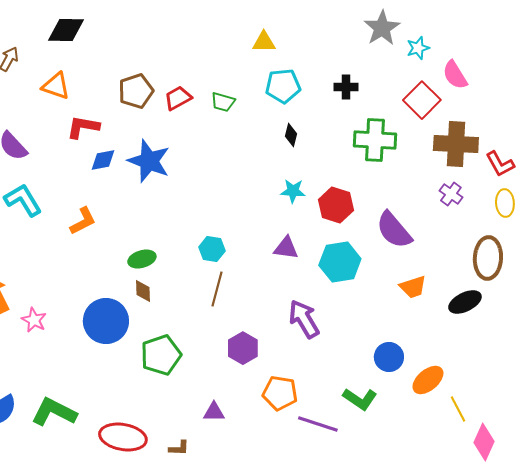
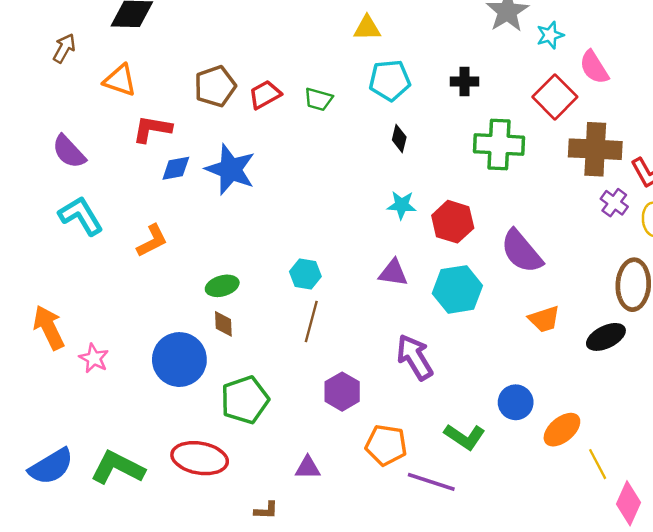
purple cross: (451, 194) -> (614, 203), moved
green L-shape: (360, 399) -> (465, 437), moved
red ellipse: (123, 437) -> (200, 458), moved

